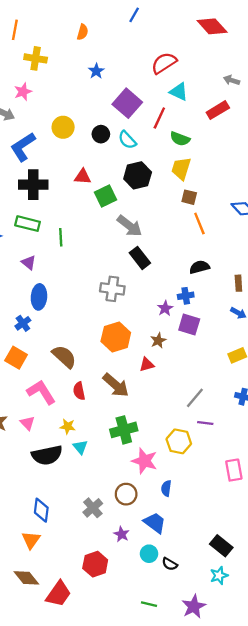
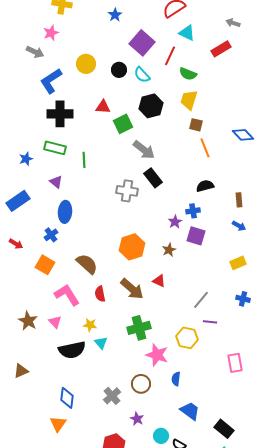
gray cross: (112, 289) -> (127, 191), moved
red triangle: (147, 365) -> (159, 281), moved, turned 40
blue trapezoid: (155, 523) -> (190, 411), moved

